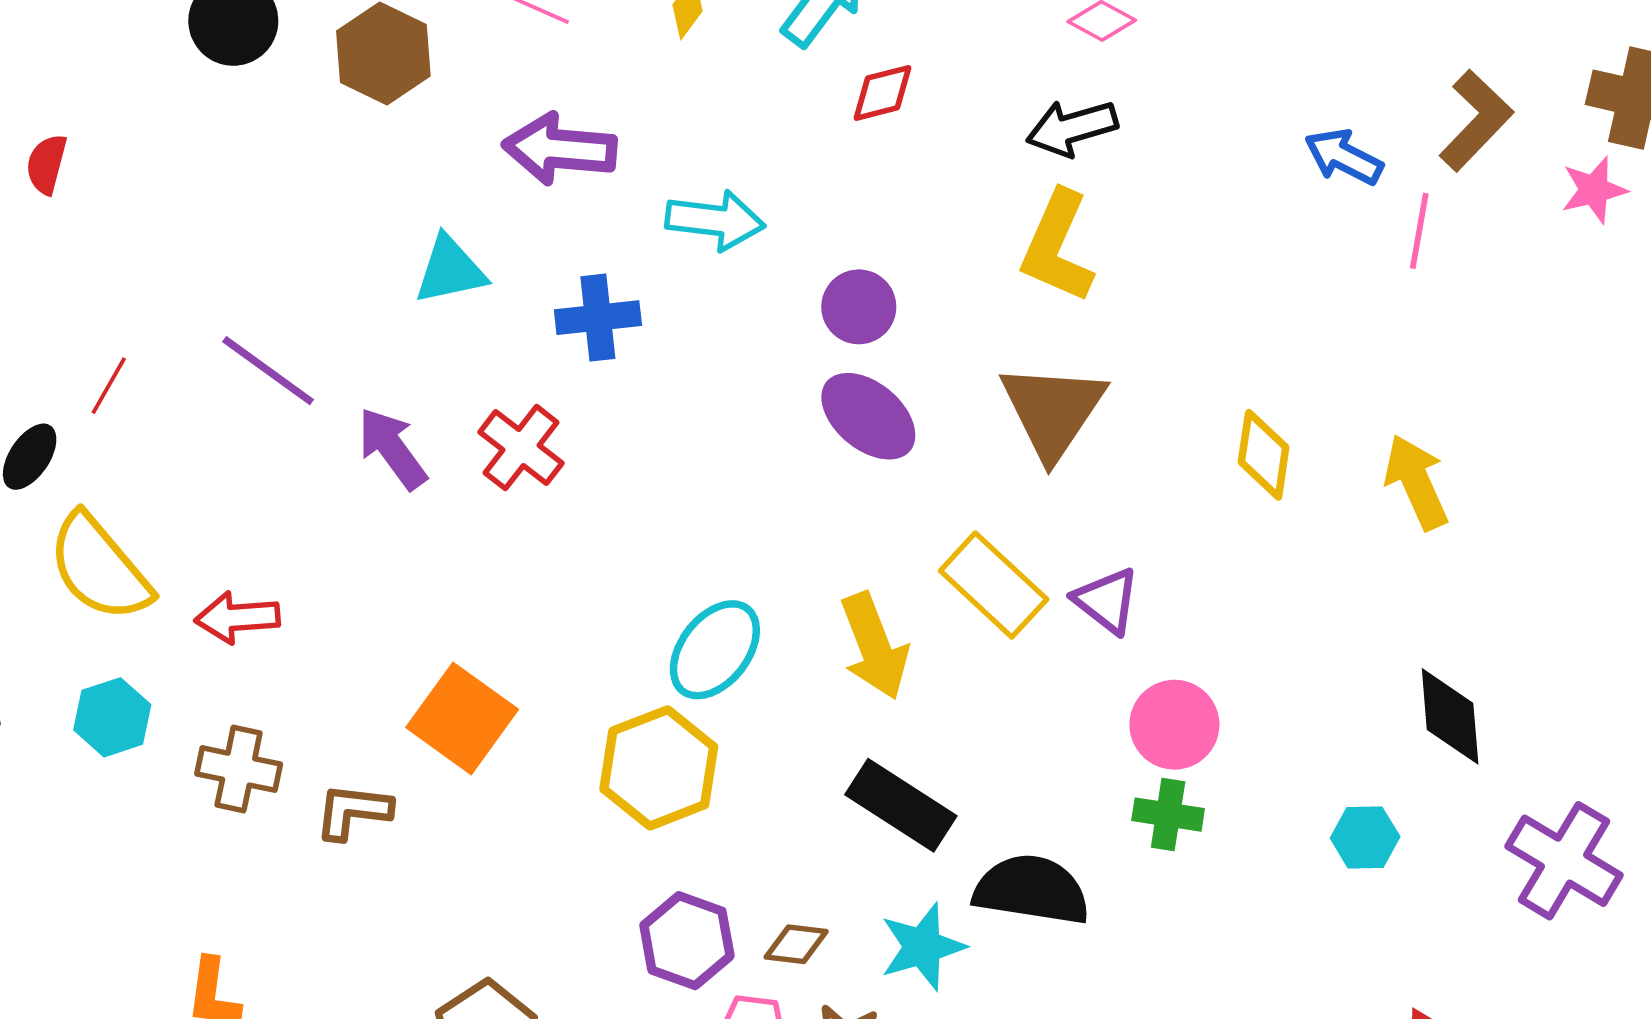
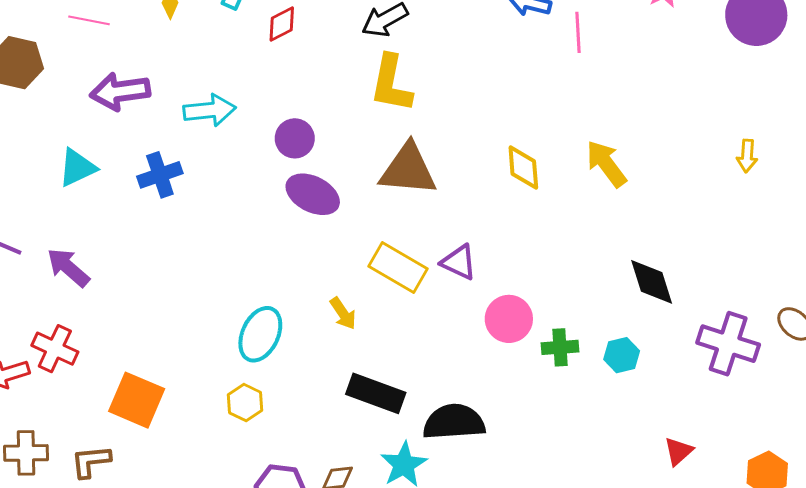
brown triangle: (1053, 411) -> (408, 170), turned -46
red cross: (521, 448) -> (55, 349), moved
yellow arrow: (874, 646) -> (343, 313), size x0.6
yellow hexagon: (659, 768) -> (245, 402), size x0.6
green cross: (1168, 815) -> (560, 347), moved

